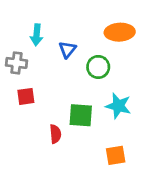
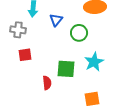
cyan star: (118, 106) -> (94, 62), turned 30

